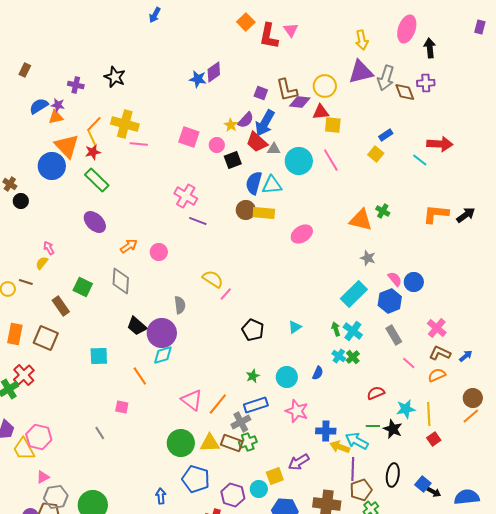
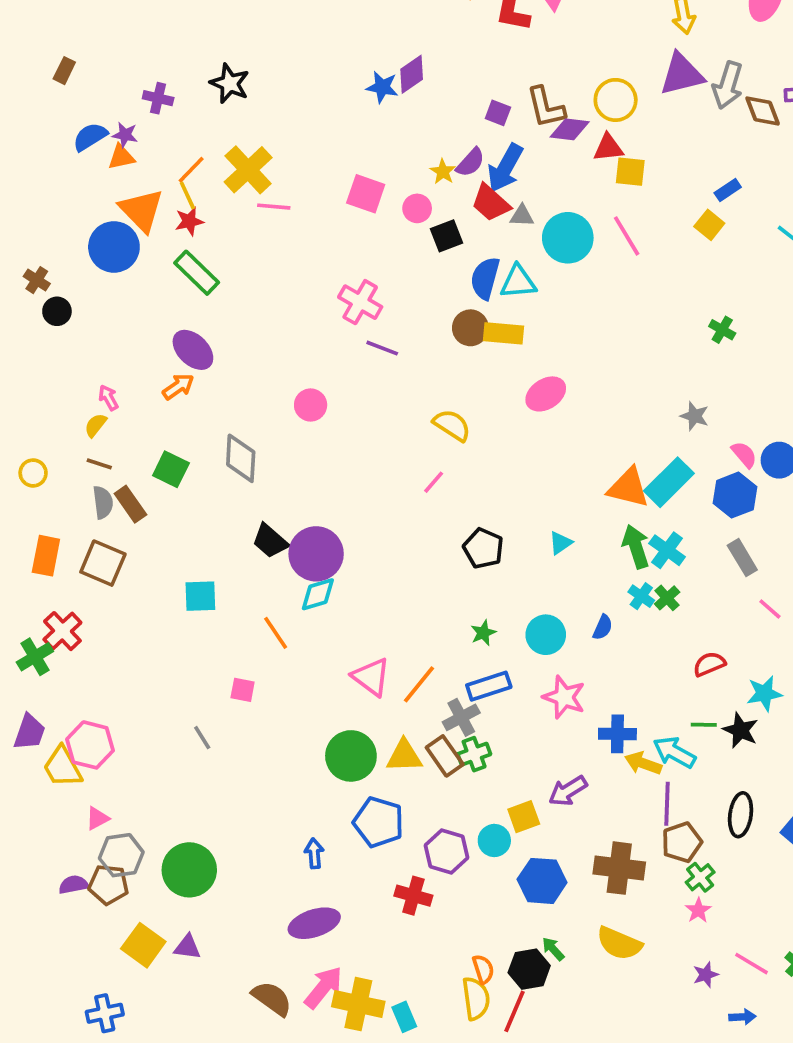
yellow cross: (125, 124) -> (248, 170), turned 32
orange triangle: (361, 220) -> (628, 488), moved
pink ellipse: (302, 234) -> (546, 394), moved
orange arrow: (129, 246) -> (178, 387), moved
yellow semicircle: (213, 279) -> (452, 425), moved
brown line: (26, 282) -> (99, 464), moved
gray semicircle: (180, 305) -> (103, 502), moved
green arrow: (336, 329) -> (636, 546), size x1.6
brown rectangle: (232, 443) -> (445, 756), turned 35

